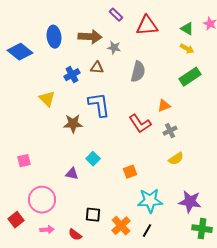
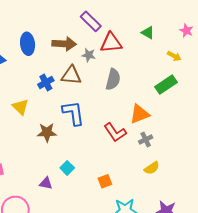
purple rectangle: (116, 15) -> (91, 21), size x1.5
red triangle: (147, 26) -> (111, 43), moved
green triangle: (187, 29) -> (148, 33), moved
yellow arrow: (187, 49) -> (174, 56), moved
brown triangle: (97, 68) -> (71, 75), size x1.5
orange triangle: (164, 106) -> (140, 114), size x1.5

